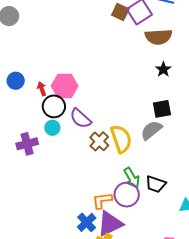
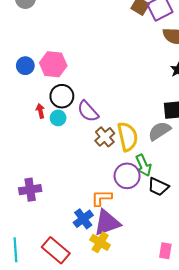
pink hexagon: (65, 86) -> (53, 64), moved
red arrow: (42, 89) -> (40, 111), moved
purple cross: (27, 144) -> (30, 190), moved
green arrow: (132, 178) -> (143, 165), moved
purple circle: (127, 195) -> (127, 176), moved

